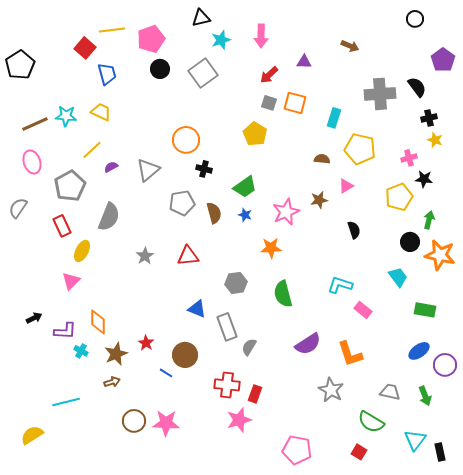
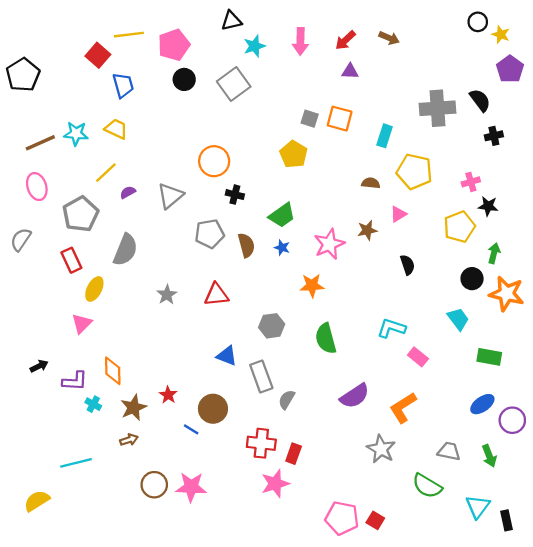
brown arrow: (350, 46) -> (389, 38), moved
red arrow: (269, 75) -> (345, 40), moved
yellow star: (435, 140) -> (501, 35), moved
orange L-shape: (350, 354) -> (403, 408), turned 76
red square: (359, 452) -> (375, 520), moved

